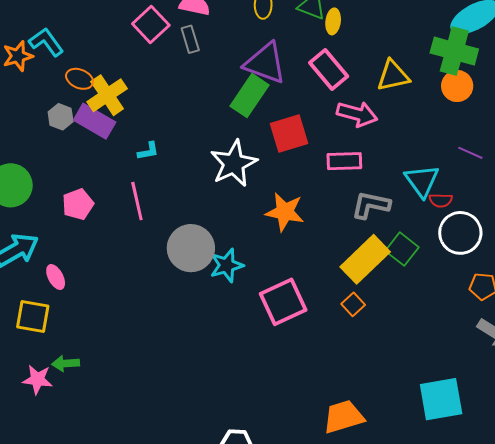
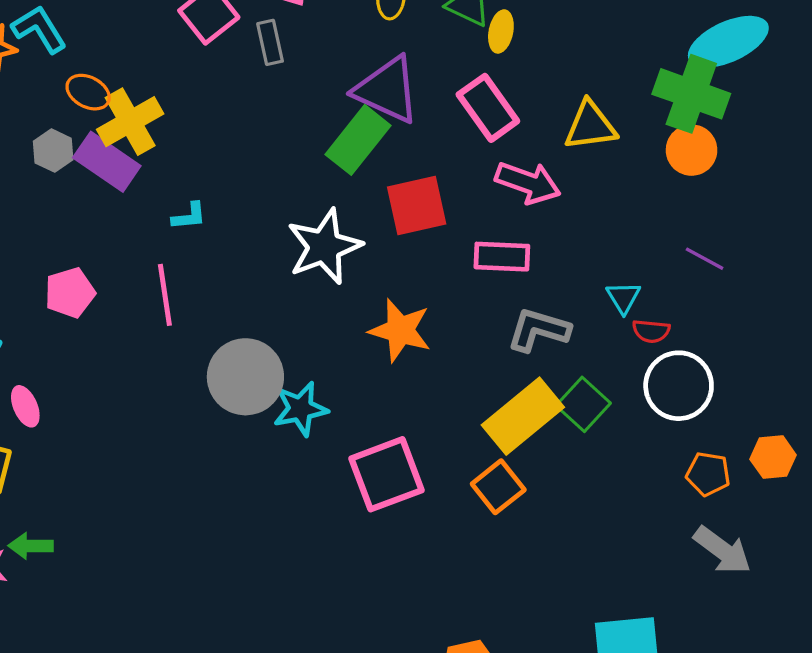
cyan triangle: (422, 181) -> (623, 297), size x0.6
orange square: (353, 304) -> (498, 487), size x1.4

